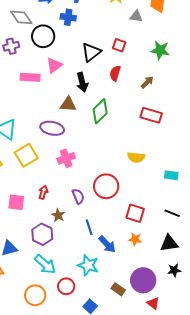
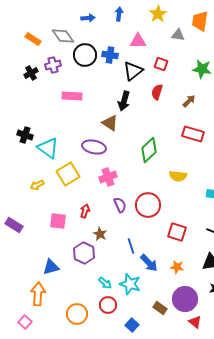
blue cross: (68, 17) -> (110, 55), moved
pink triangle: (54, 65) -> (138, 41), moved, turned 36
black arrow: (82, 82) -> (124, 101), turned 30
brown triangle: (68, 104) -> (110, 123), turned 30
green diamond: (100, 111) -> (149, 150), moved
purple semicircle: (78, 196) -> (120, 205), moved
orange star: (135, 239) -> (177, 267), moved
cyan arrow: (45, 264) -> (105, 283), moved, size x0.6

